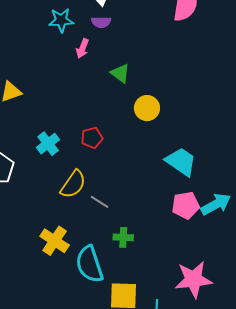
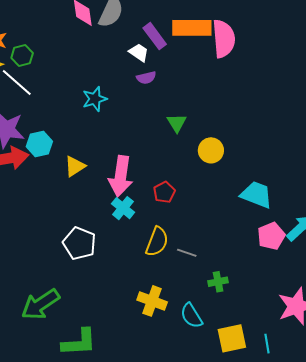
cyan star: (61, 20) -> (95, 99), moved
pink arrow: (82, 48) -> (121, 176), moved, size x2.0
green triangle: (120, 73) -> (177, 123), turned 35
cyan semicircle: (89, 264) -> (191, 316), size x0.7

